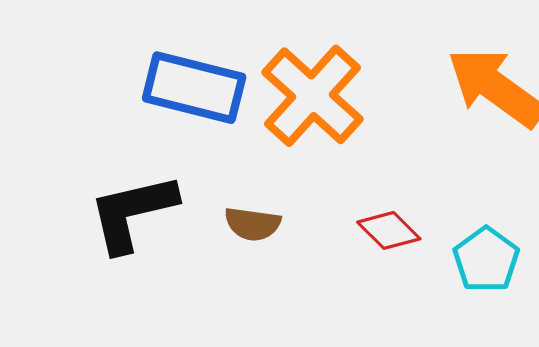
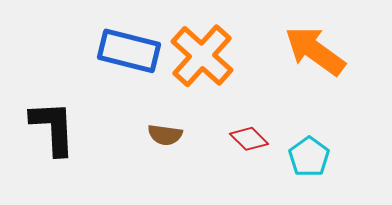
black L-shape: (132, 213) -> (53, 128), moved, turned 100

